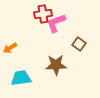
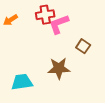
orange arrow: (10, 48) -> (10, 20), moved

